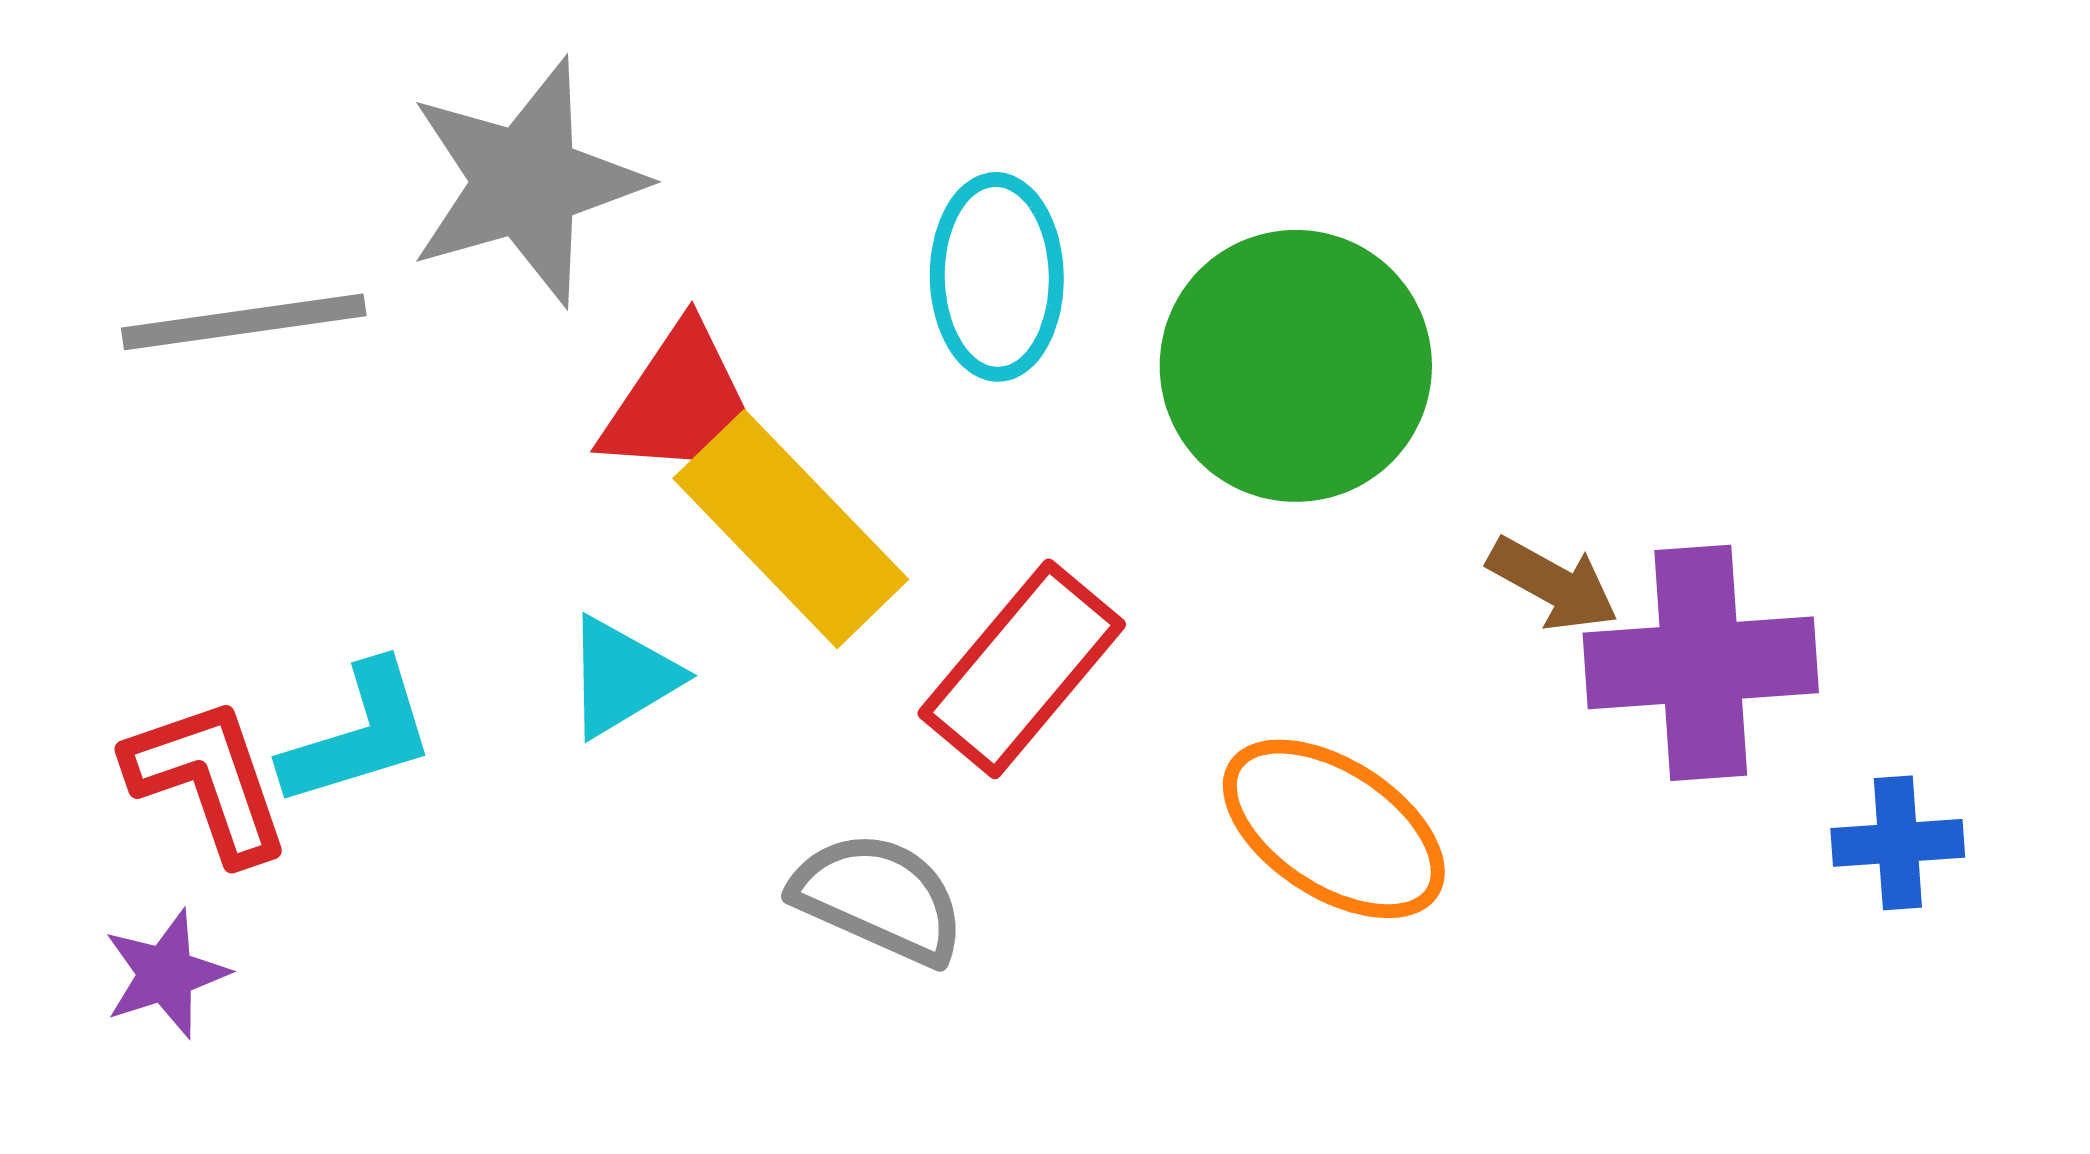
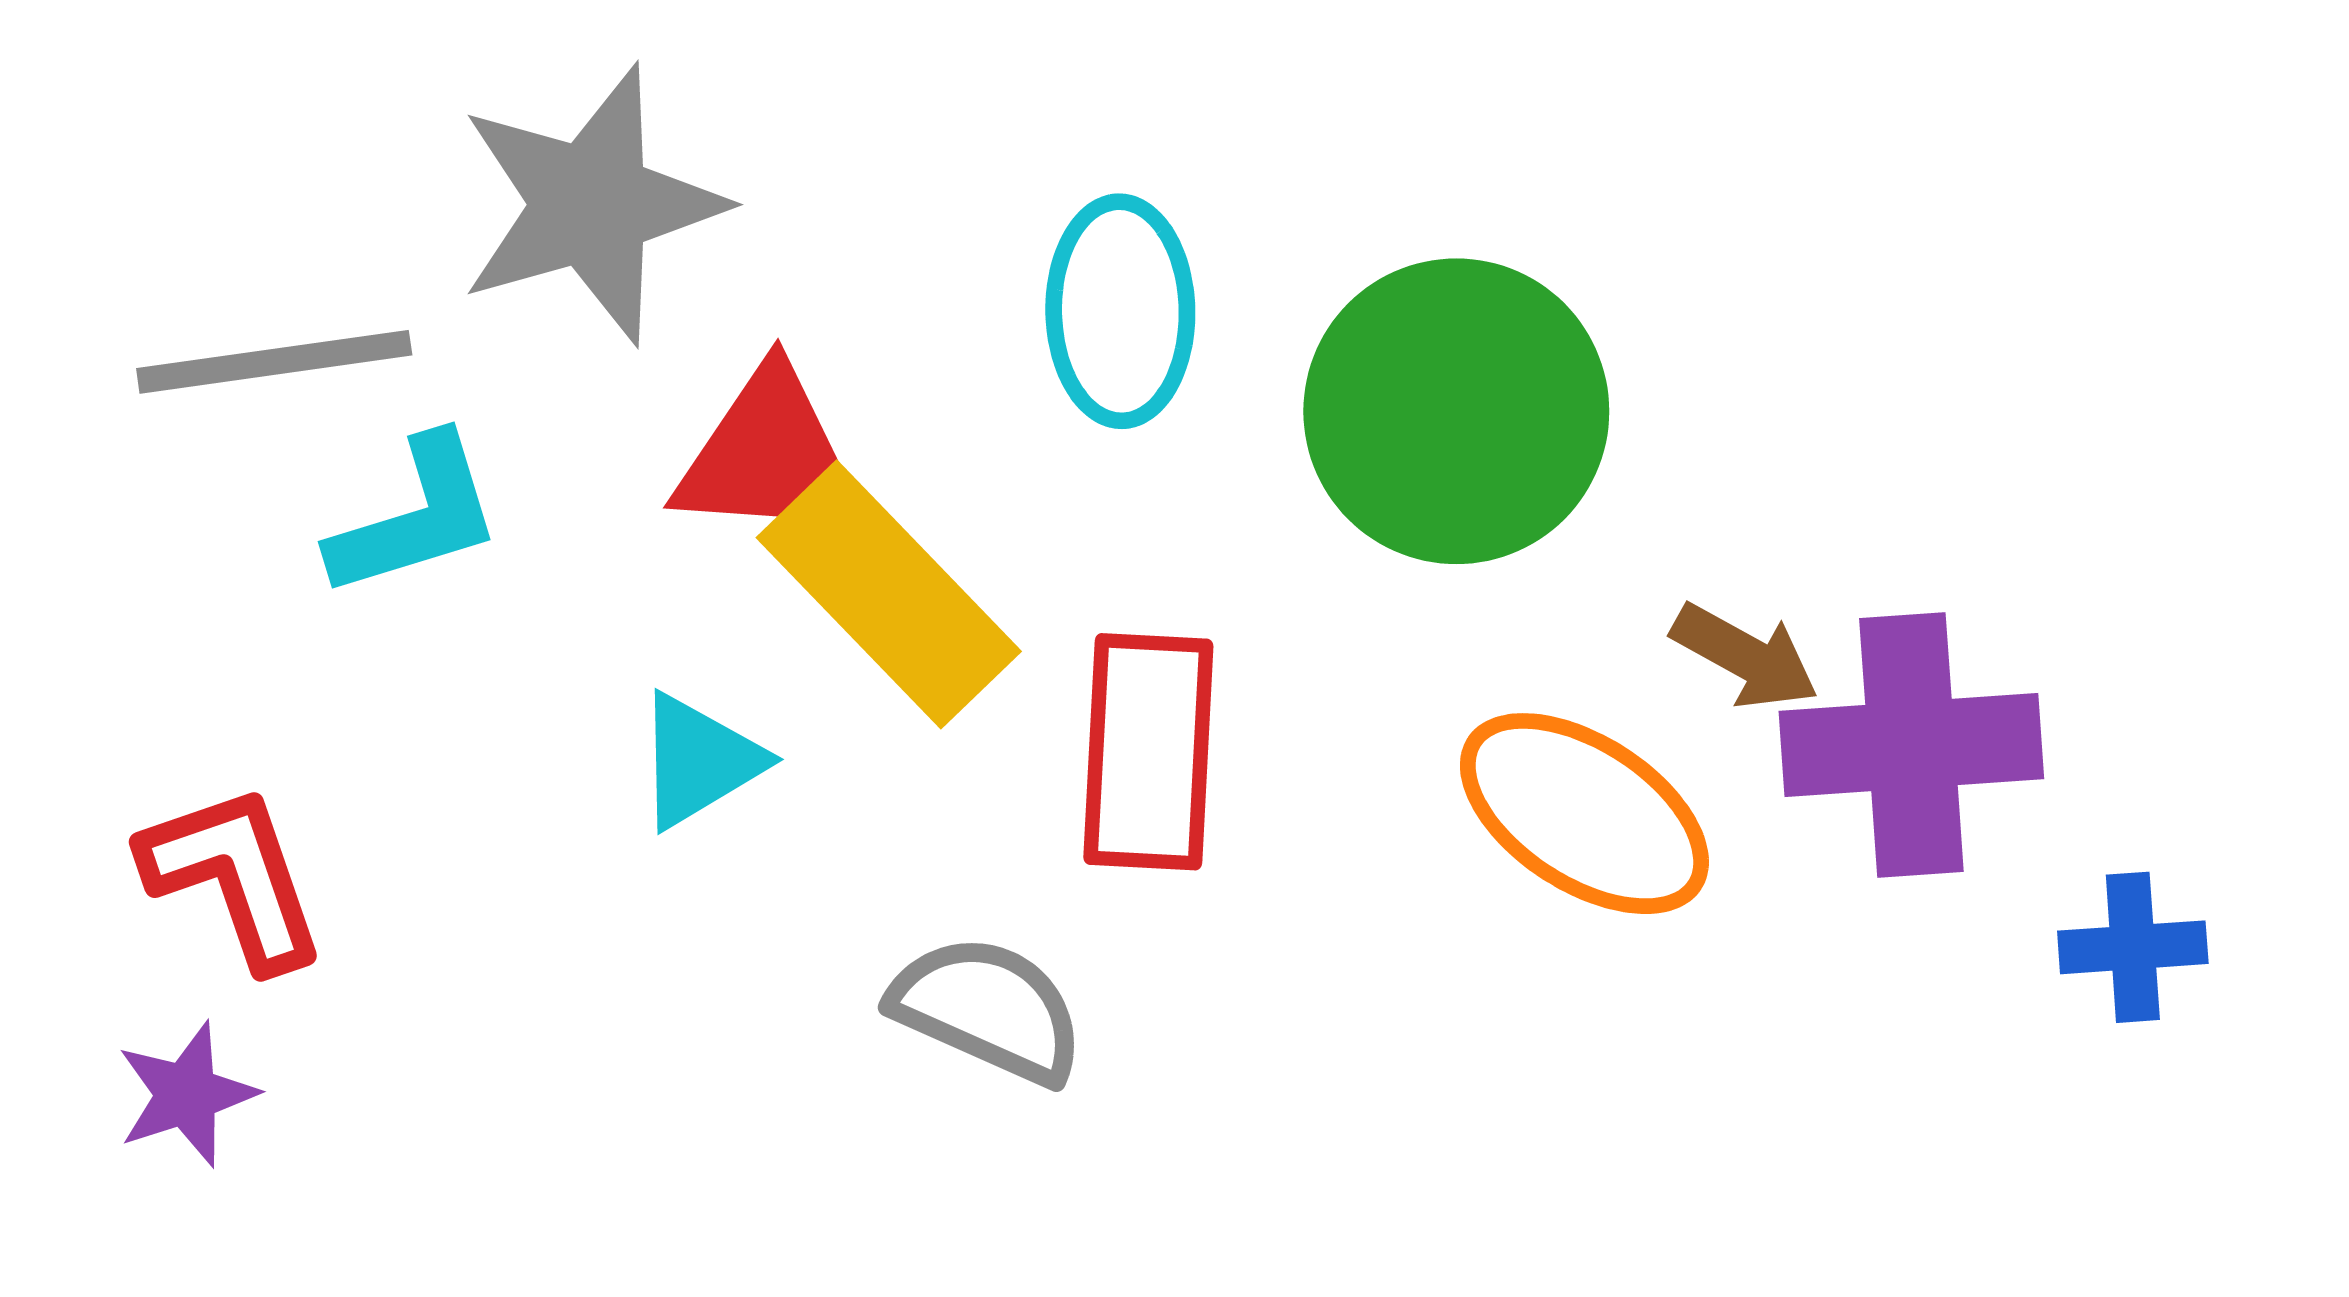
red rectangle: (1022, 669) -> (1148, 752), turned -37
cyan L-shape: (359, 735) -> (416, 517), moved
orange ellipse: (1334, 829) -> (1584, 814), moved

